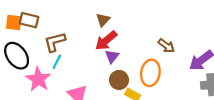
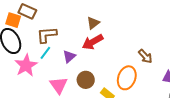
orange square: (14, 23) -> (13, 20), moved
purple triangle: (112, 56) -> (69, 56), moved
brown circle: (119, 80) -> (86, 80), moved

